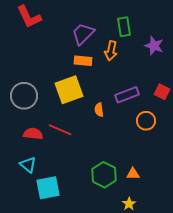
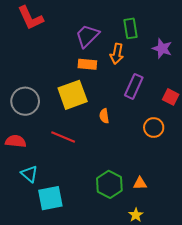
purple rectangle: (127, 95) -> (134, 86), moved, turned -45
red semicircle: (33, 134) -> (16, 141), moved

